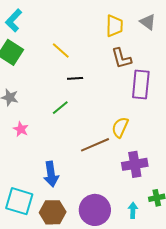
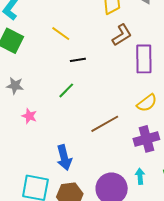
brown L-shape: (121, 58) -> (122, 35), turned -100
yellow semicircle: (120, 127) -> (147, 103), moved, turned -145
cyan arrow: (133, 210) -> (140, 176), moved

